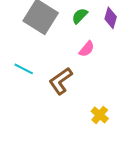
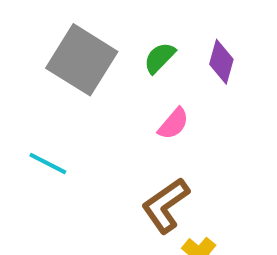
brown L-shape: (61, 81) -> (165, 205), moved

